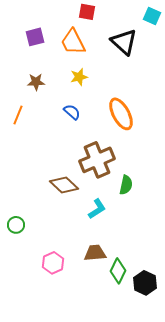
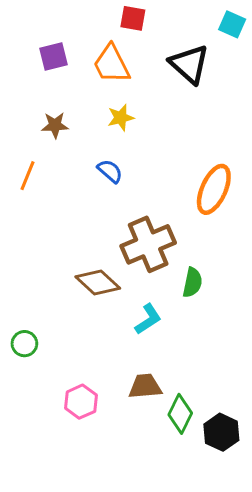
orange ellipse: (121, 114) -> (214, 189), moved, turned 52

